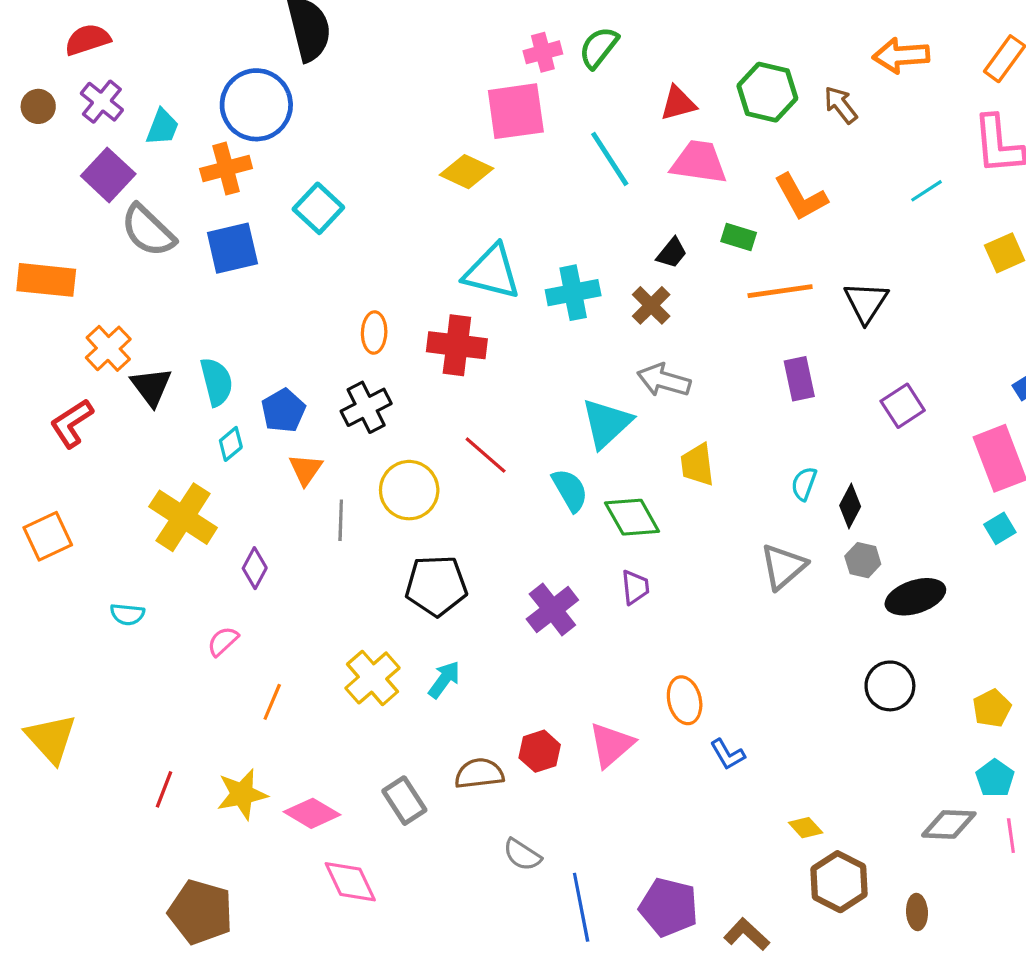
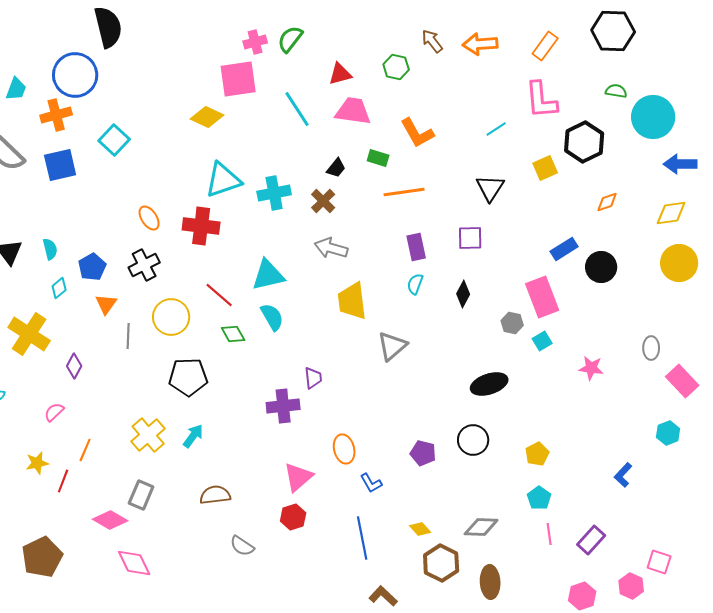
green hexagon: (767, 92) -> (396, 67), size x0.7
brown arrow: (841, 105) -> (432, 41), moved
cyan triangle: (492, 272) -> (223, 180), turned -33
black triangle: (866, 302) -> (490, 188), moved
orange ellipse: (374, 332) -> (149, 218), turned -35
cyan semicircle: (217, 382) -> (50, 249), size x0.7
purple square: (903, 406) -> (470, 238), moved, turned 32
cyan triangle: (607, 423) -> (268, 275), moved, turned 30
yellow trapezoid: (697, 465) -> (352, 301), size x1.4
cyan semicircle: (804, 484) -> (415, 284), moved
black diamond: (850, 506) -> (463, 294), moved
green diamond: (632, 517) -> (233, 334), moved, size x0.7
gray hexagon: (863, 560) -> (512, 323), moved
gray triangle: (783, 567) -> (392, 346), moved
purple cross: (552, 610) -> (283, 406), moved, turned 32
red hexagon: (540, 751) -> (293, 517), moved
red line: (164, 789) -> (63, 481), moved
yellow star: (242, 794) -> (37, 463), moved, size x0.7
gray rectangle: (404, 801) -> (141, 495), moved, turned 56
gray diamond: (949, 824) -> (481, 527), moved
blue line: (581, 907) -> (362, 538), moved
purple pentagon: (669, 907) -> (423, 453), moved, size x0.7
brown pentagon: (201, 912) -> (42, 557), moved, turned 30
brown ellipse: (917, 912) -> (490, 582), size x1.5

